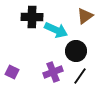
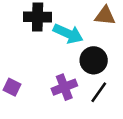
brown triangle: (85, 16) -> (105, 16), turned 42

